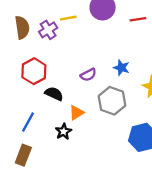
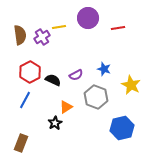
black semicircle: (54, 94) -> (53, 80), moved
blue line: (28, 122) -> (25, 100), moved

